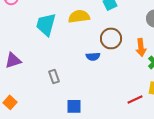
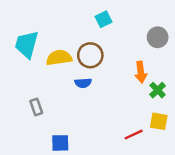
yellow semicircle: (79, 16) -> (59, 58), moved
brown circle: (111, 38) -> (90, 55), moved

